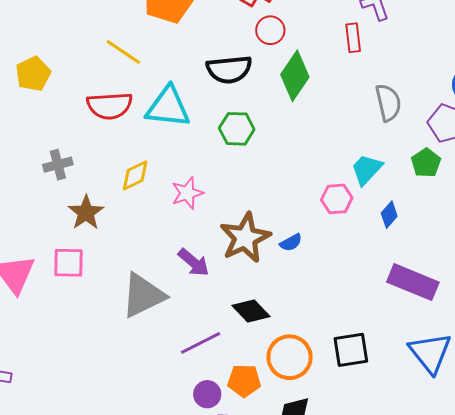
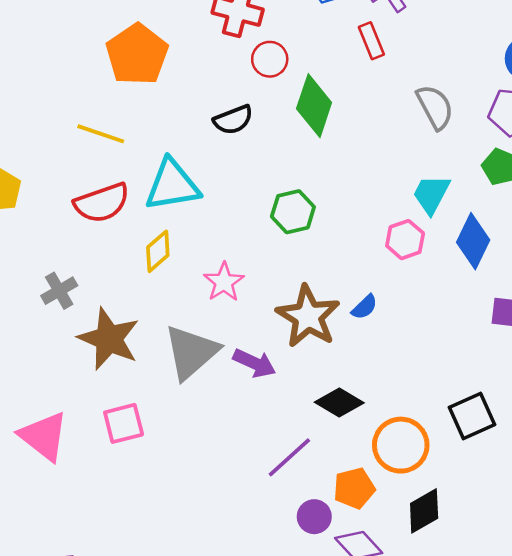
black semicircle: (229, 69) -> (233, 120), size x0.7
green hexagon: (237, 129) -> (293, 212), moved
yellow diamond: (135, 175) -> (158, 251), moved
brown star: (86, 213) -> (109, 339), size x1.4
blue diamond: (389, 215) -> (473, 241), size x1.6
pink square: (69, 263) -> (124, 423), moved
gray triangle: (143, 295) -> (191, 352), moved

